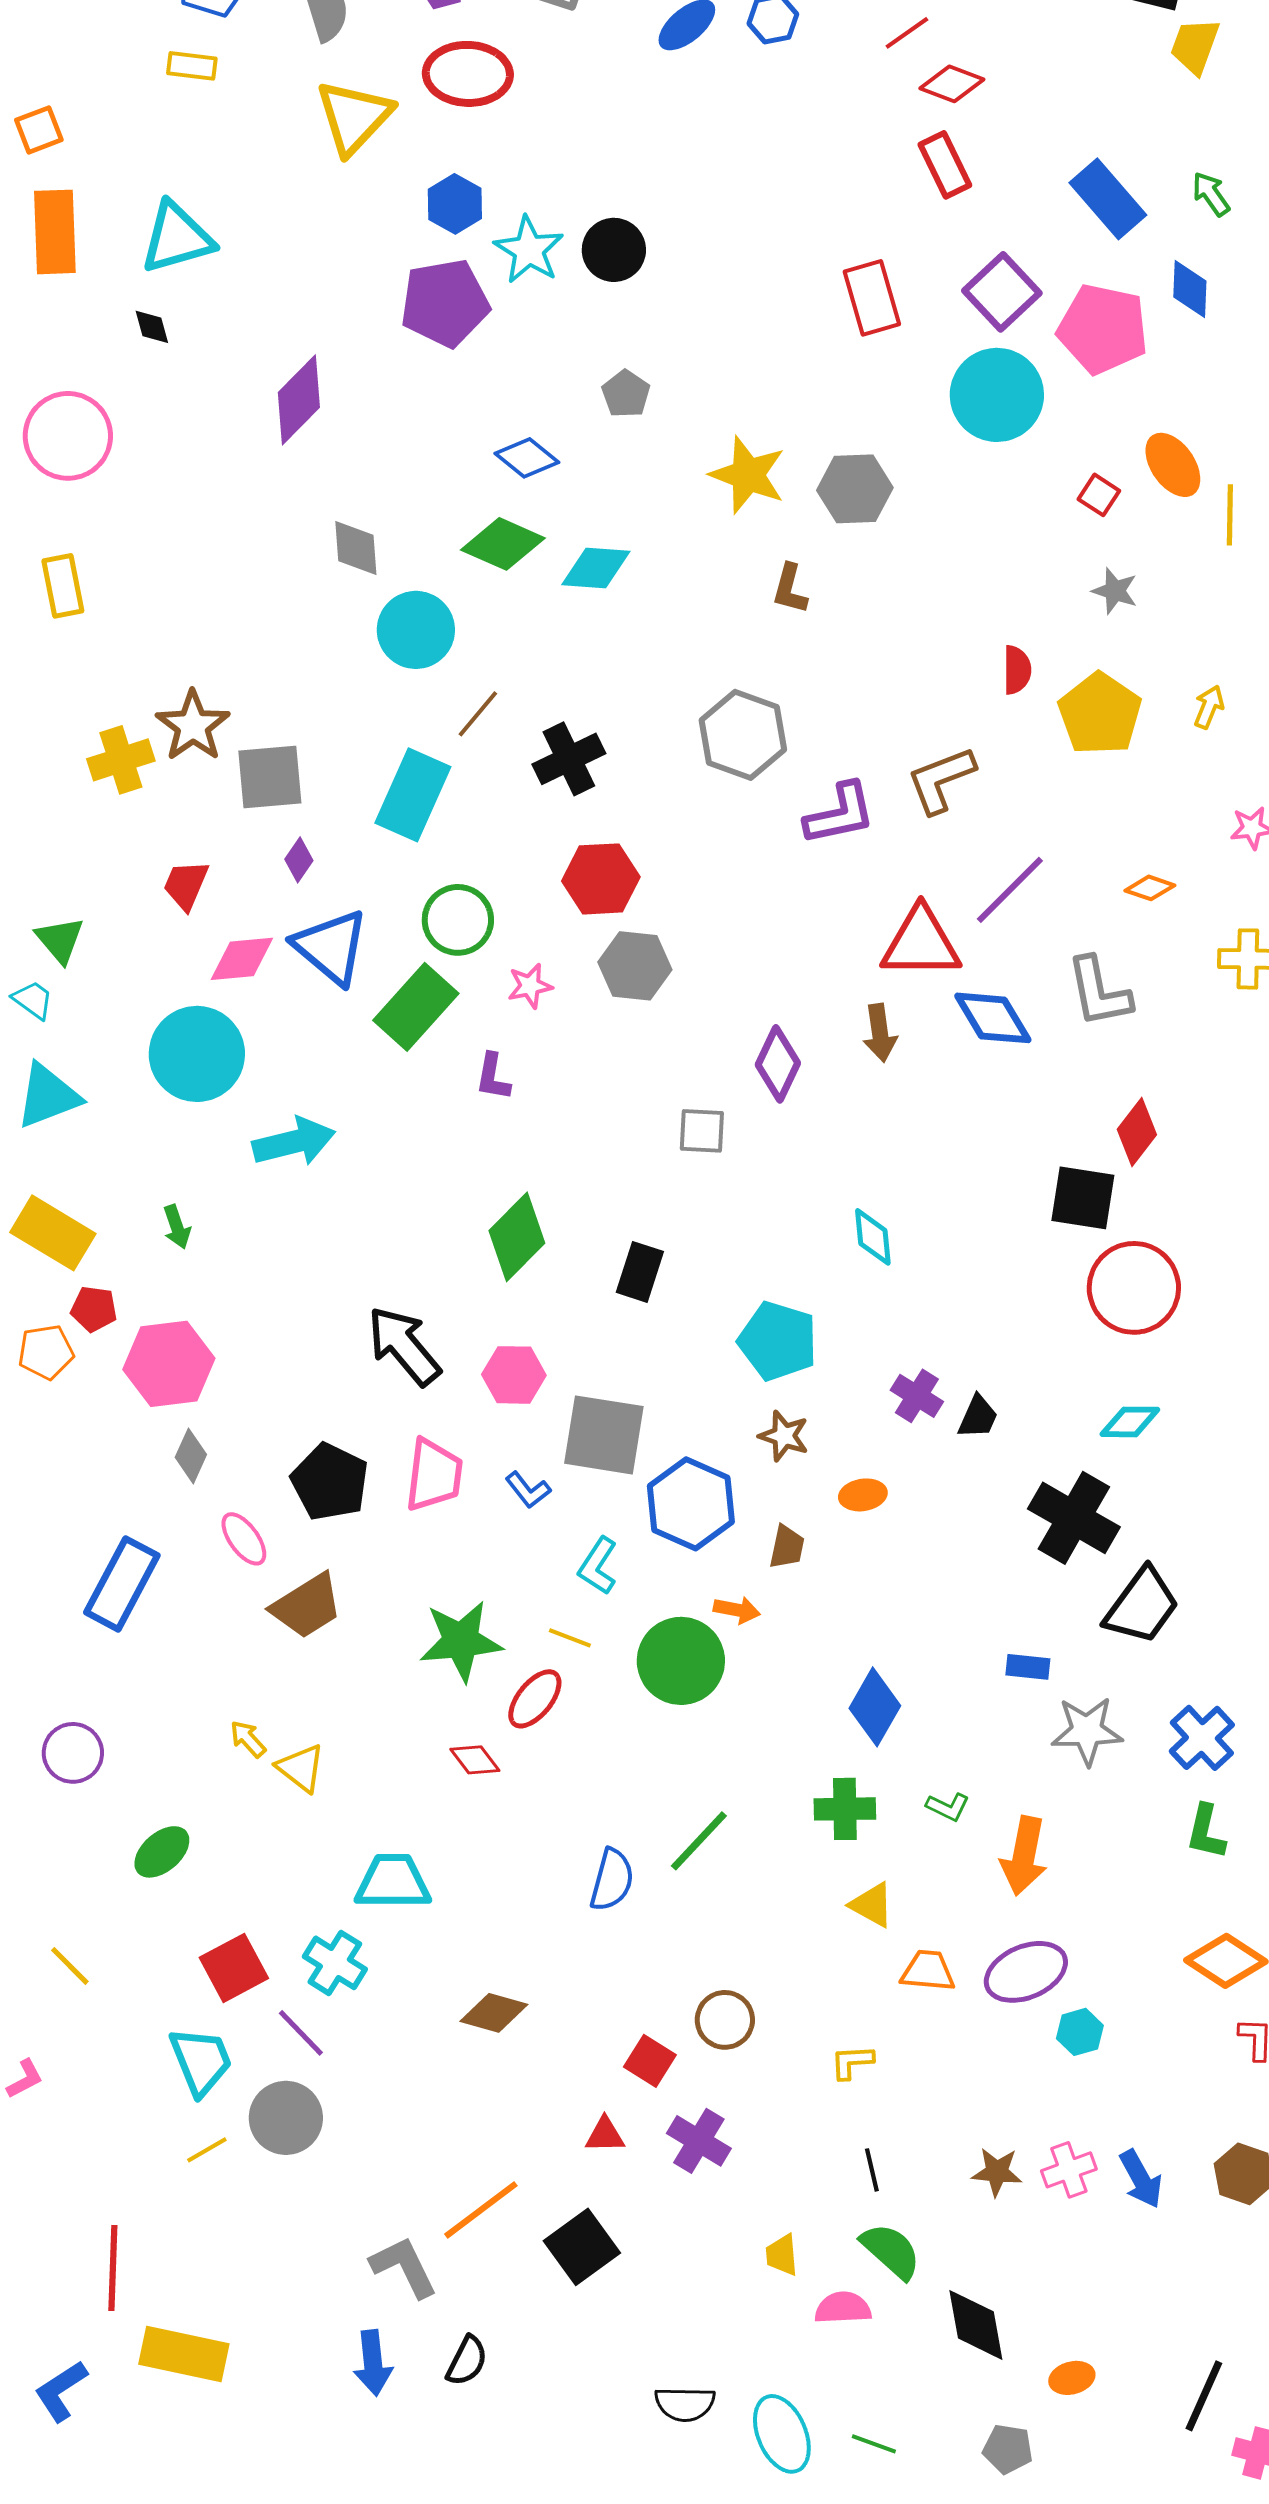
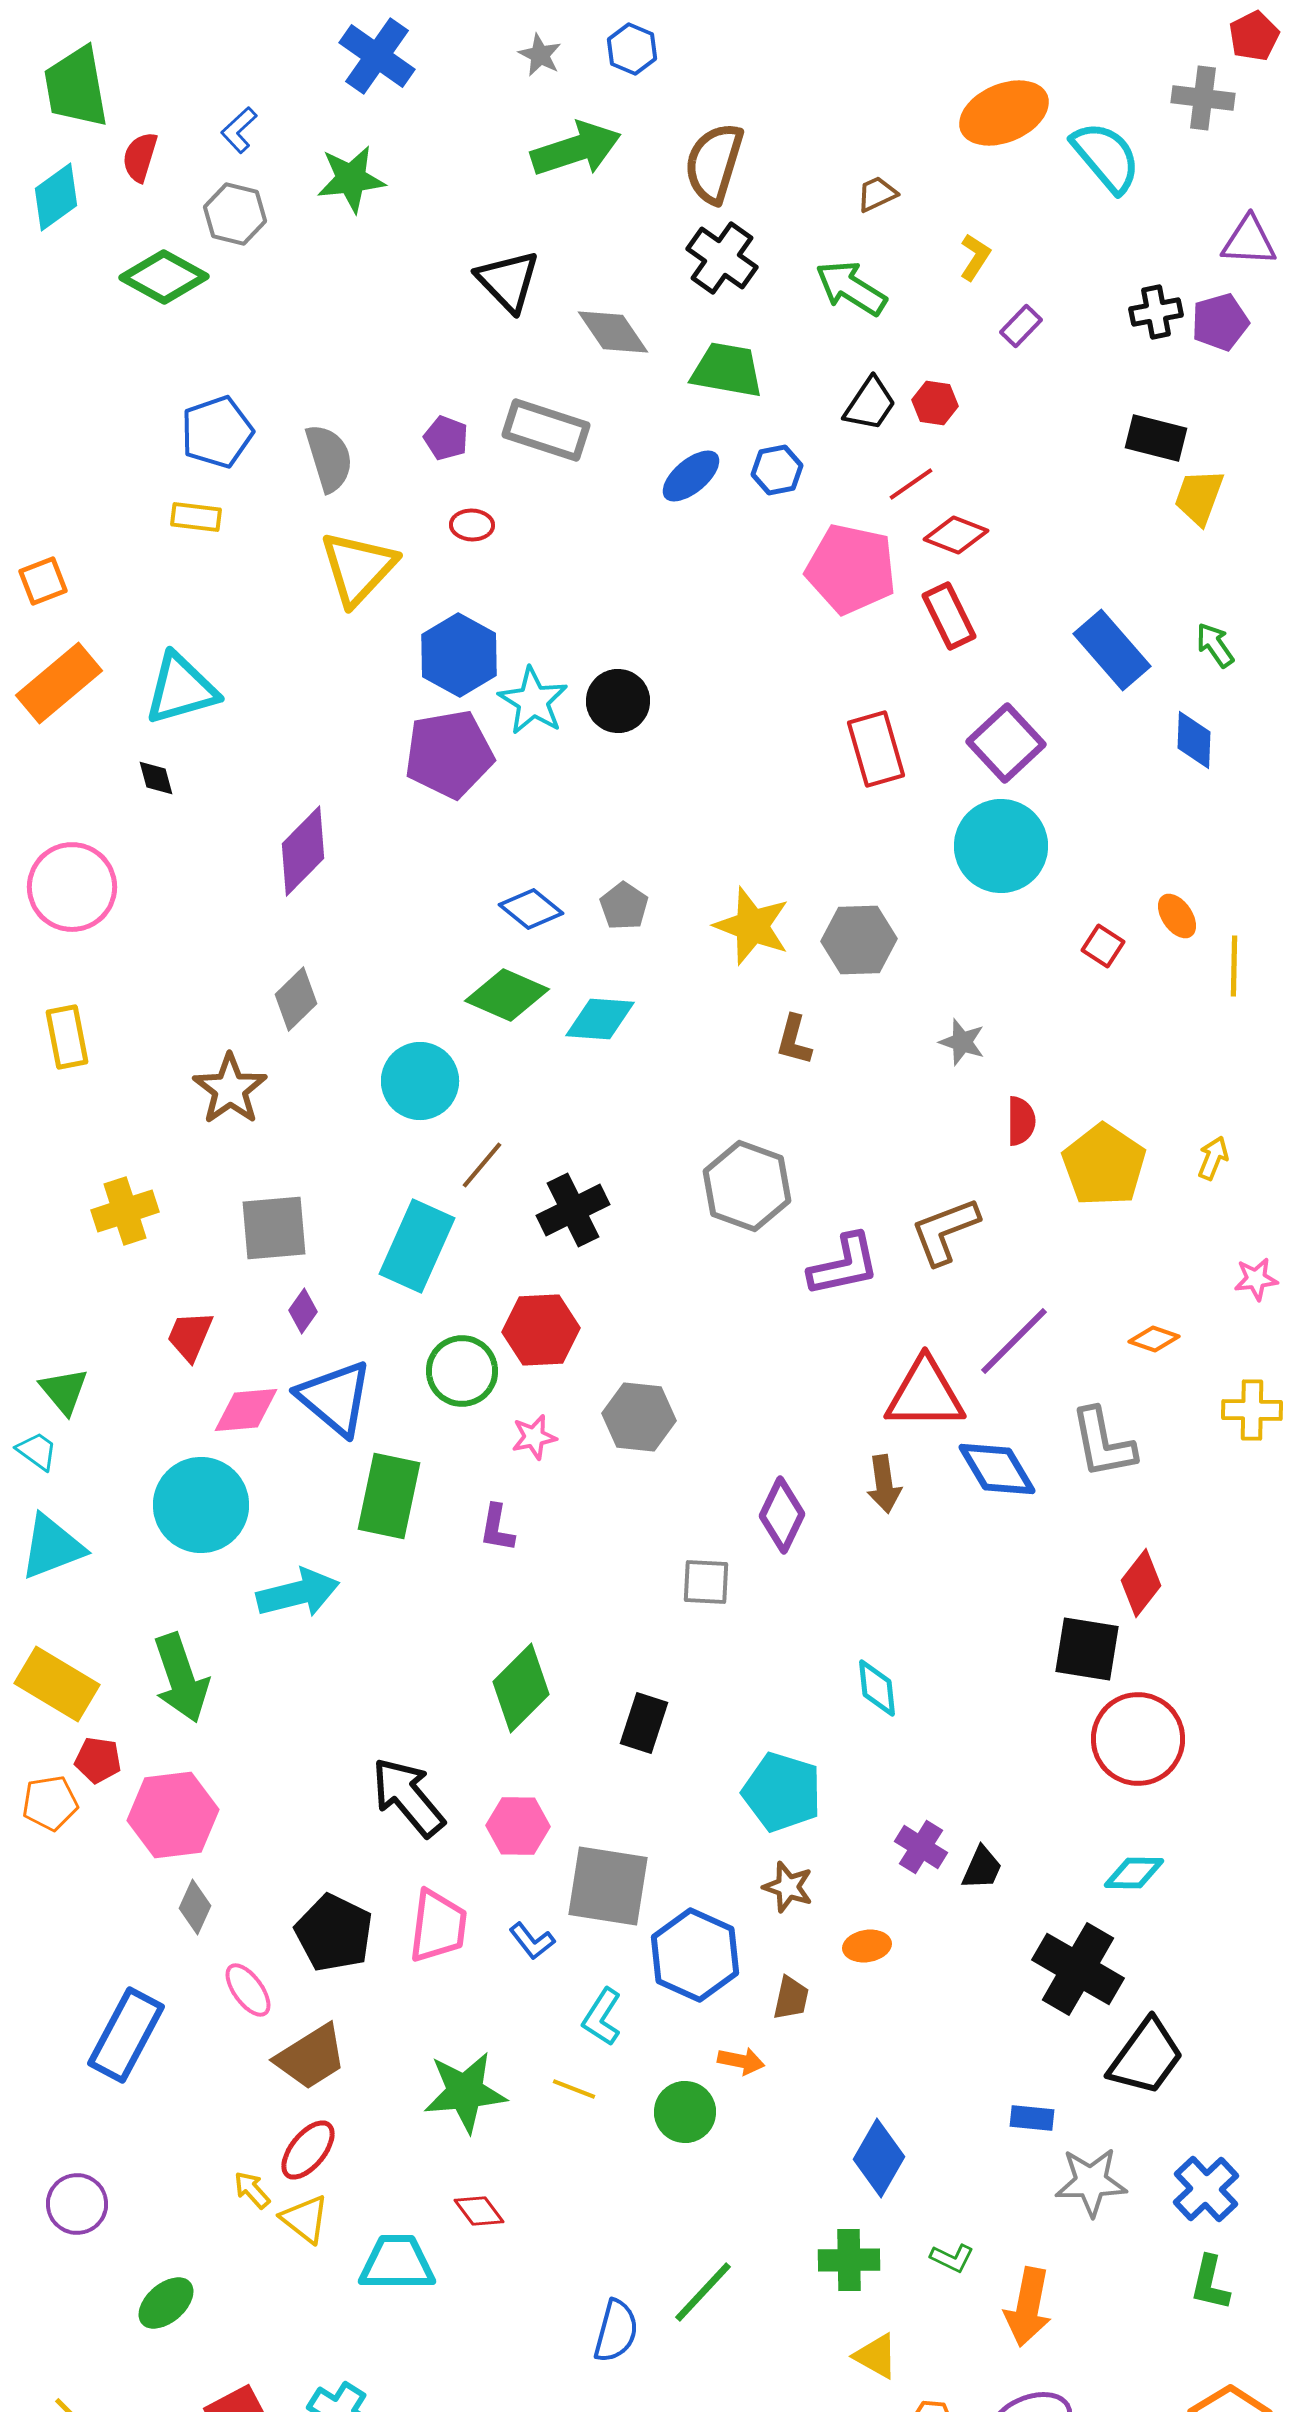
red ellipse: (468, 74) -> (472, 525), size x0.5
blue hexagon: (455, 204) -> (459, 655), size x1.4
orange rectangle: (55, 232) -> (59, 683), turned 52
pink pentagon: (1103, 329) -> (851, 569), moved
gray pentagon: (626, 394) -> (624, 906), moved
orange ellipse: (1173, 465) -> (1177, 916), size x0.7
gray diamond: (356, 548) -> (296, 999), moved, turned 50
gray star: (1115, 591) -> (962, 1042), moved
brown star: (193, 726) -> (230, 1089), moved
red hexagon: (601, 879) -> (541, 1330), moved
green rectangle: (416, 1007) -> (389, 1496), moved, turned -30
green arrow: (177, 1227) -> (181, 1678), size x2.0
green circle: (681, 1661) -> (685, 2112), size x0.7
red ellipse: (535, 1699) -> (308, 2150), moved
cyan trapezoid: (393, 1882) -> (397, 2263), moved

